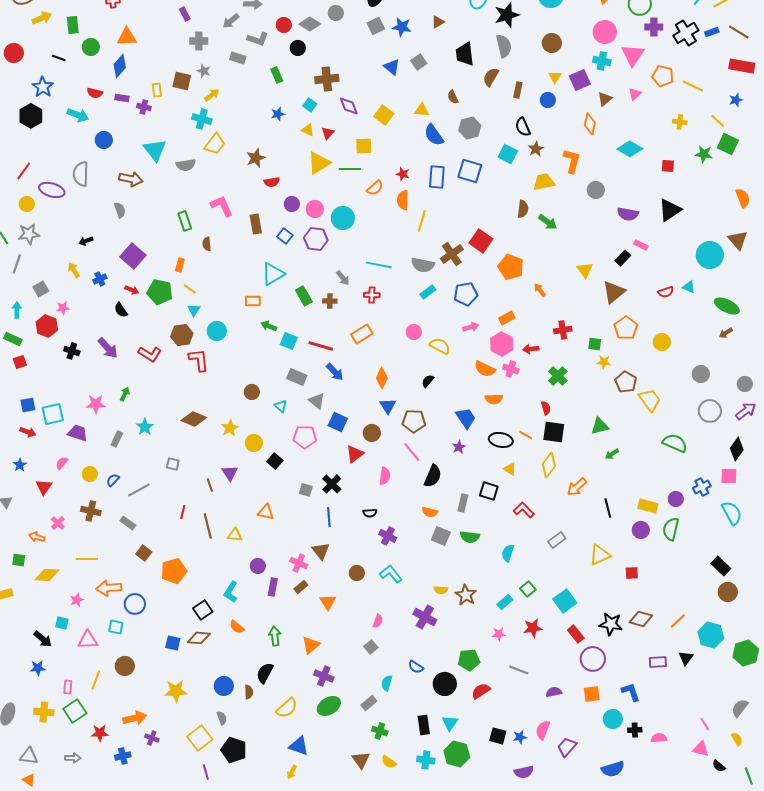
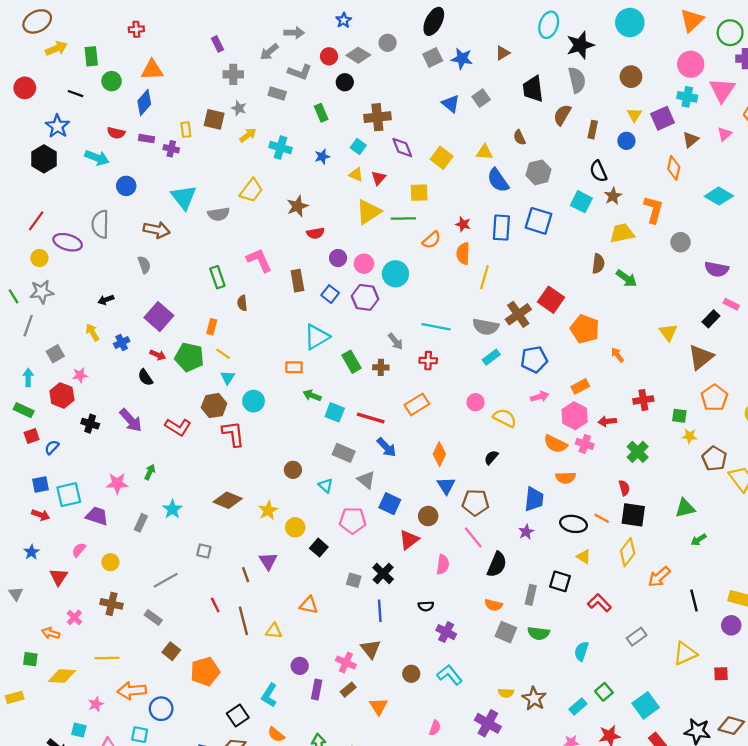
cyan cross: (202, 119) -> (281, 148), moved
blue trapezoid: (466, 418) -> (534, 499), turned 40
blue semicircle: (113, 480) -> (52, 447), moved
red line: (183, 512) -> (215, 605), turned -40

